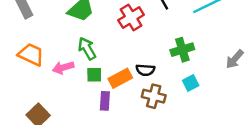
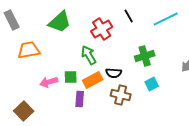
green arrow: (87, 48) -> (89, 55), moved
orange trapezoid: (31, 54) -> (29, 50), moved, turned -35
pink arrow: (63, 68) -> (49, 82), moved

